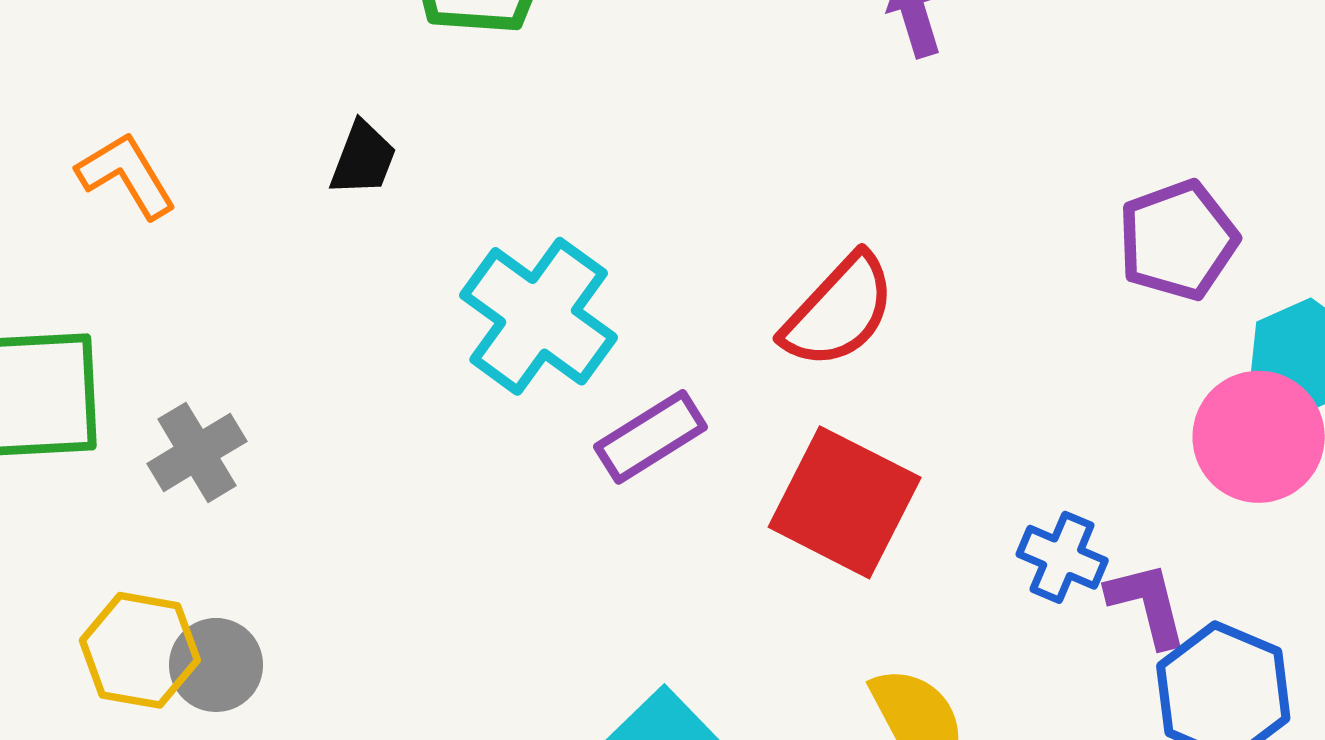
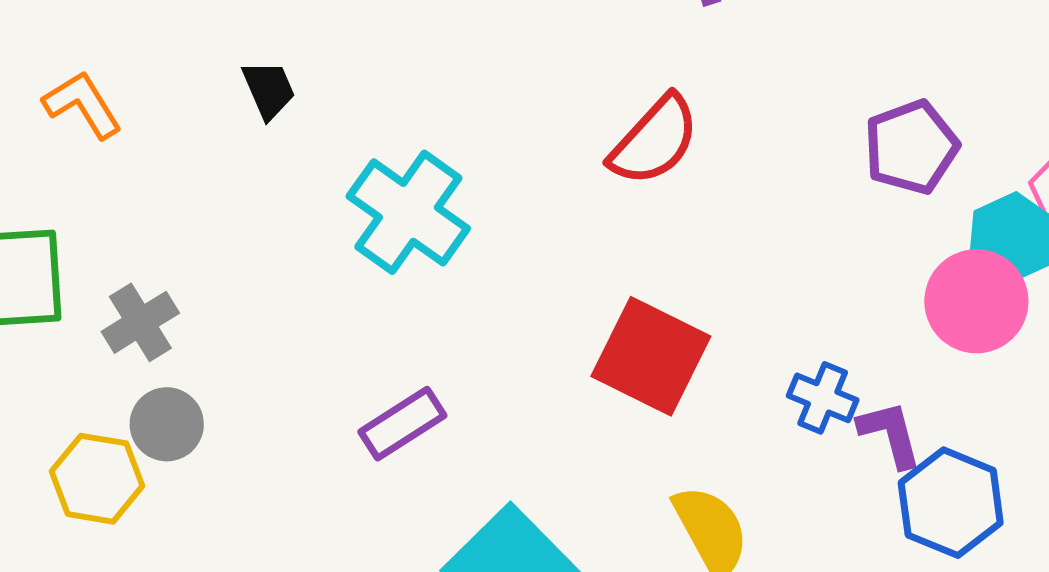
black trapezoid: (363, 159) -> (269, 90), turned -44
red semicircle: (839, 311) -> (654, 140), moved
purple rectangle: (651, 437) -> (402, 424), moved
gray circle: (216, 665) -> (167, 424), moved

